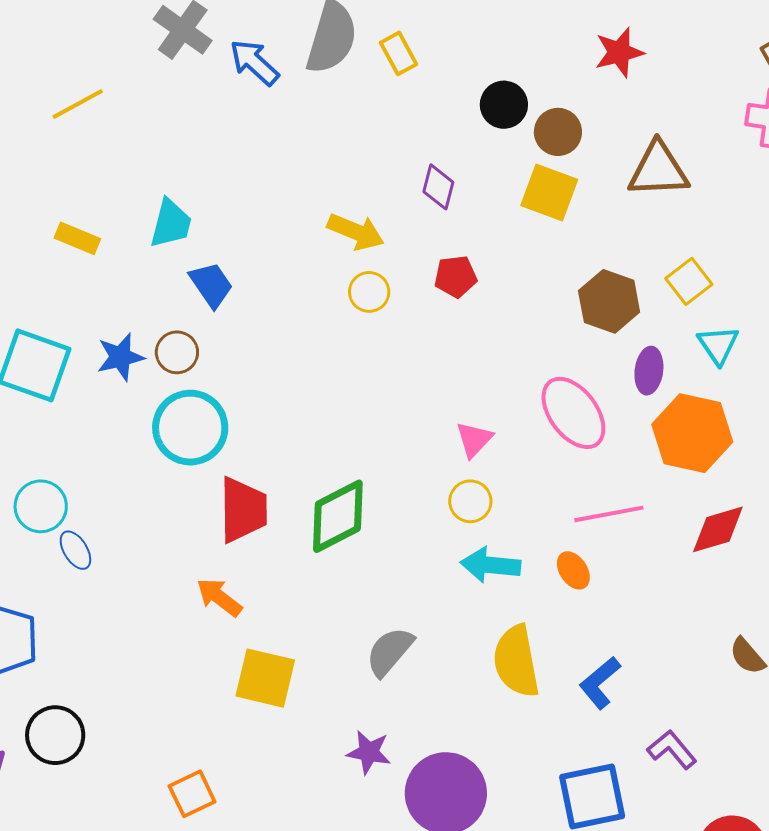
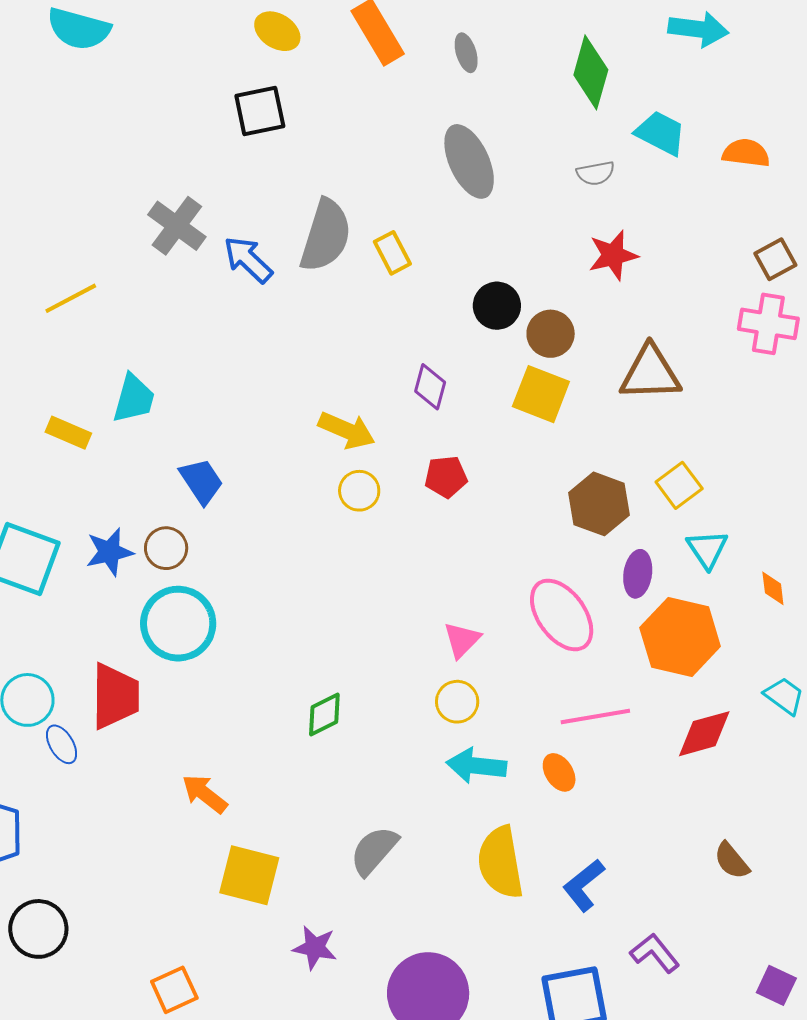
cyan trapezoid: (171, 223) -> (134, 399), moved
red trapezoid: (243, 510) -> (115, 696), moved
green diamond: (338, 516) -> (324, 714), size x0.6
purple star: (369, 752) -> (315, 948), moved

